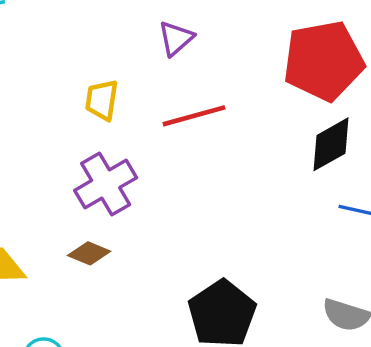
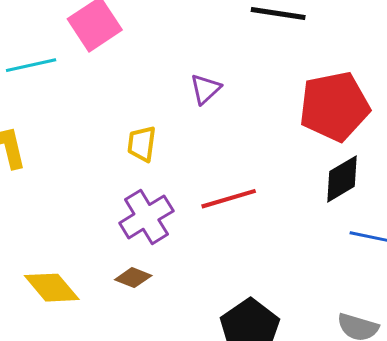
red line: (194, 116) -> (229, 199), moved

